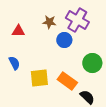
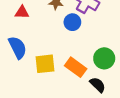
blue semicircle: (14, 63) -> (18, 47), size x1.5
green circle: (92, 63) -> (104, 58), moved

